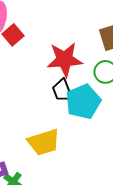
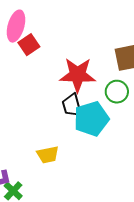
yellow trapezoid: (44, 142) -> (48, 155), size x0.7

